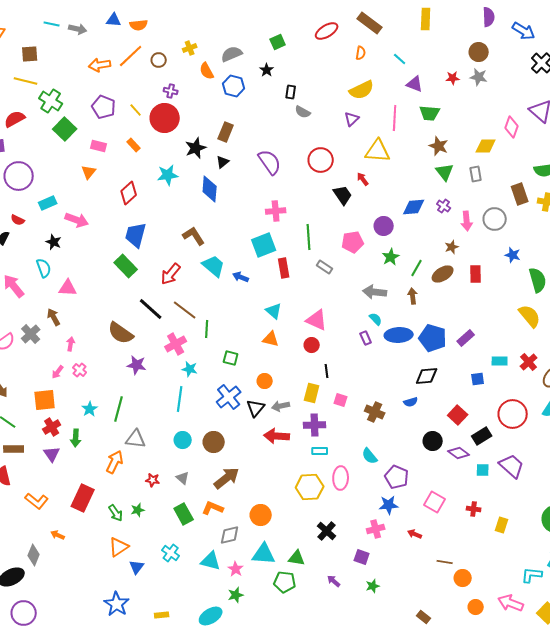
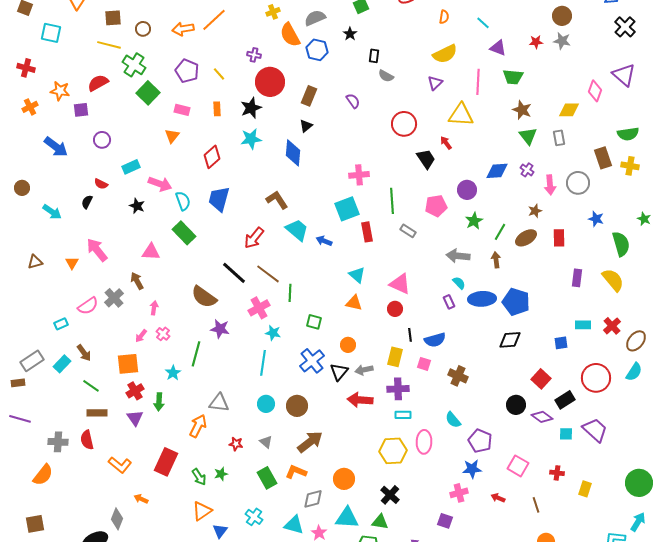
brown circle: (159, 60) -> (143, 29), moved
orange semicircle: (207, 71) -> (290, 35), size x1.4
red circle: (165, 118) -> (270, 82), moved
orange rectangle: (134, 145) -> (217, 109), turned 40
black star: (196, 148) -> (251, 108), moved
purple semicircle: (270, 162) -> (353, 101), moved, size x0.6
purple circle: (19, 176) -> (102, 140), size x0.6
green rectangle: (126, 266) -> (184, 233), moved
cyan semicircle: (44, 268) -> (183, 201), moved
purple rectangle: (466, 338) -> (577, 278), moved, turned -42
blue semicircle: (411, 402) -> (435, 340), moved, size x1.5
green line: (119, 409) -> (196, 354), moved
black cross: (327, 531) -> (390, 495), moved
brown line: (445, 562) -> (536, 505), moved, turned 63

